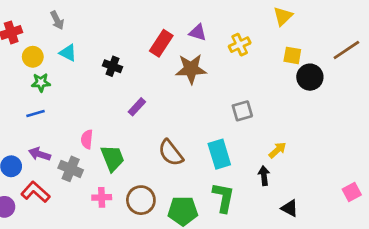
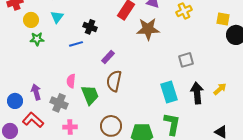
cyan triangle: (68, 53) -> (57, 17), turned 40
blue line: (35, 114) -> (76, 44), moved
yellow arrow: (277, 150) -> (220, 89), moved
brown semicircle: (171, 153) -> (114, 81), moved, turned 50
purple arrow: (40, 154) -> (36, 92), turned 56
black arrow: (264, 176) -> (197, 93), moved, size x1.5
pink cross: (102, 197) -> (70, 127), moved

